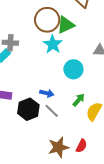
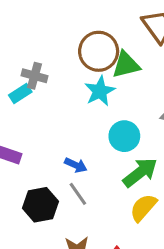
green arrow: (79, 100) -> (140, 172), moved, size x1.6
black hexagon: (28, 109) -> (40, 205), moved

